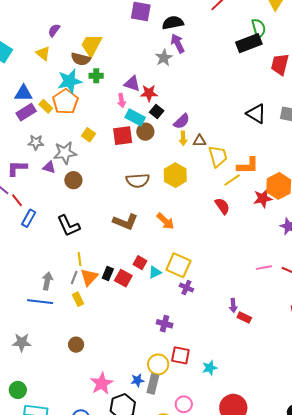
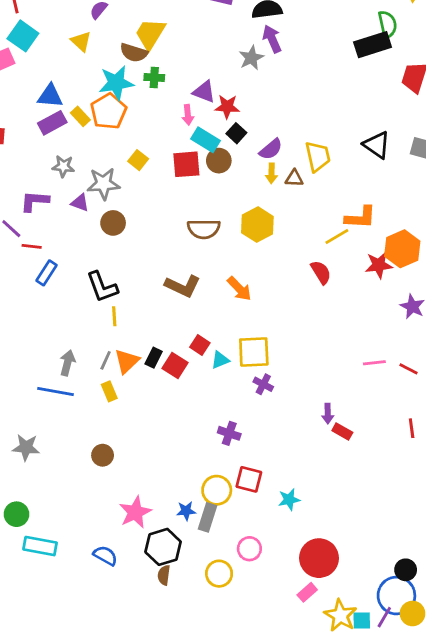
yellow trapezoid: (218, 156) -> (318, 156), moved
red line: (17, 200) -> (32, 246), turned -48
yellow line: (79, 259) -> (114, 316), moved
yellow square: (178, 265) -> (254, 352), turned -30

